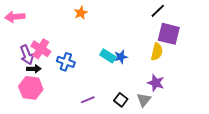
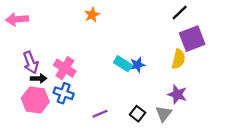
purple square: (169, 34) -> (192, 39), turned -35
pink cross: (41, 49) -> (65, 68), moved
blue cross: (66, 62) -> (64, 93), moved

